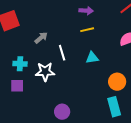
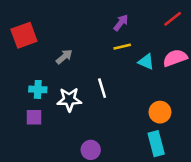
purple arrow: (86, 11) -> (121, 23), turned -56
white line: (62, 53) -> (102, 88), moved
cyan triangle: (92, 58) -> (146, 62), moved, turned 32

